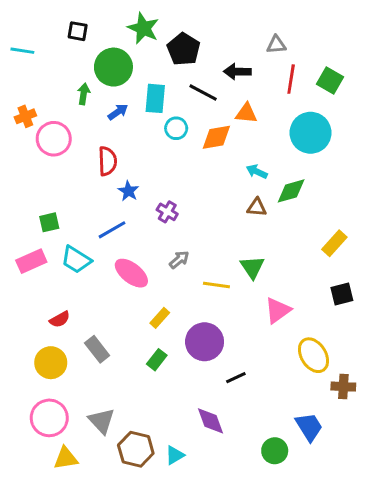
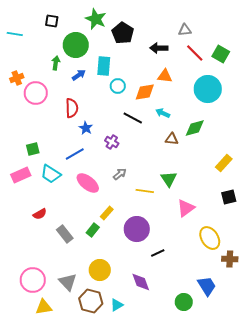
red line: (291, 79) -> (195, 53), turned -54
black line: (203, 92) -> (133, 118), moved
cyan arrow: (257, 172) -> (163, 113), moved
green rectangle: (157, 360) -> (93, 230), moved
yellow circle: (51, 363) -> (100, 270), moved

